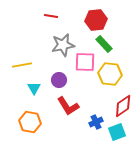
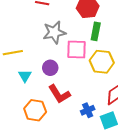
green rectangle: (104, 44) -> (96, 31), turned 54
orange hexagon: (30, 122) -> (35, 110), moved

